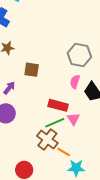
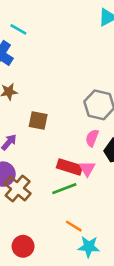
pink triangle: (73, 119) -> (87, 169), moved
brown cross: (47, 140) -> (18, 188), moved

